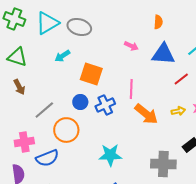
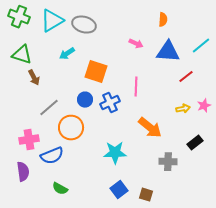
brown arrow: (19, 87) -> (34, 78), moved
orange arrow: (146, 114) -> (150, 128), moved
gray cross: (163, 164) -> (168, 162), size x0.7

